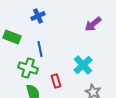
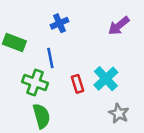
blue cross: (38, 16) -> (59, 23), moved
red rectangle: (56, 81) -> (78, 84), moved

